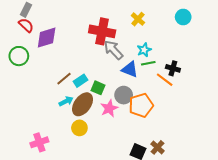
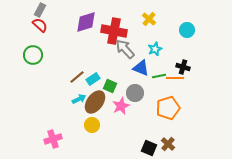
cyan circle: (183, 17) -> (187, 30), moved
purple diamond: (47, 38) -> (86, 22), moved
green line: (148, 63) -> (159, 76), moved
orange line: (165, 80) -> (175, 78), turned -36
orange pentagon: (141, 105) -> (168, 108), moved

